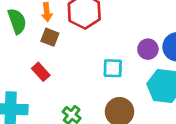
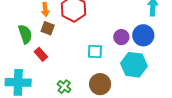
green semicircle: (17, 21) -> (25, 34), moved

